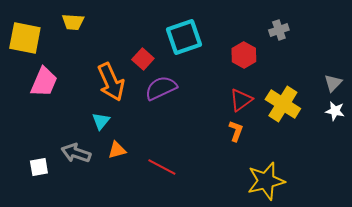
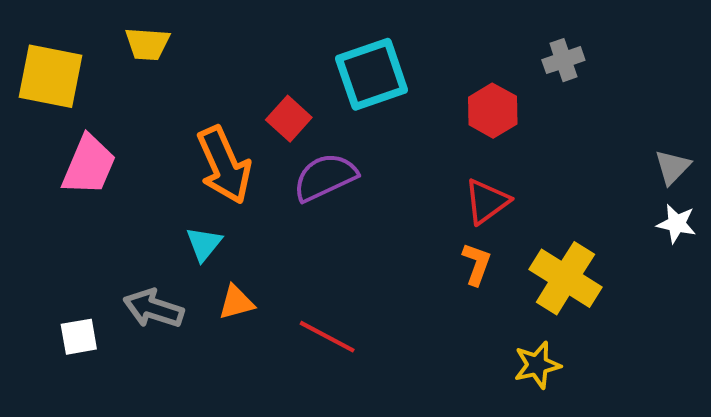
yellow cross: (283, 104) -> (565, 278), moved
yellow star: (266, 181) -> (537, 365), size x0.6

